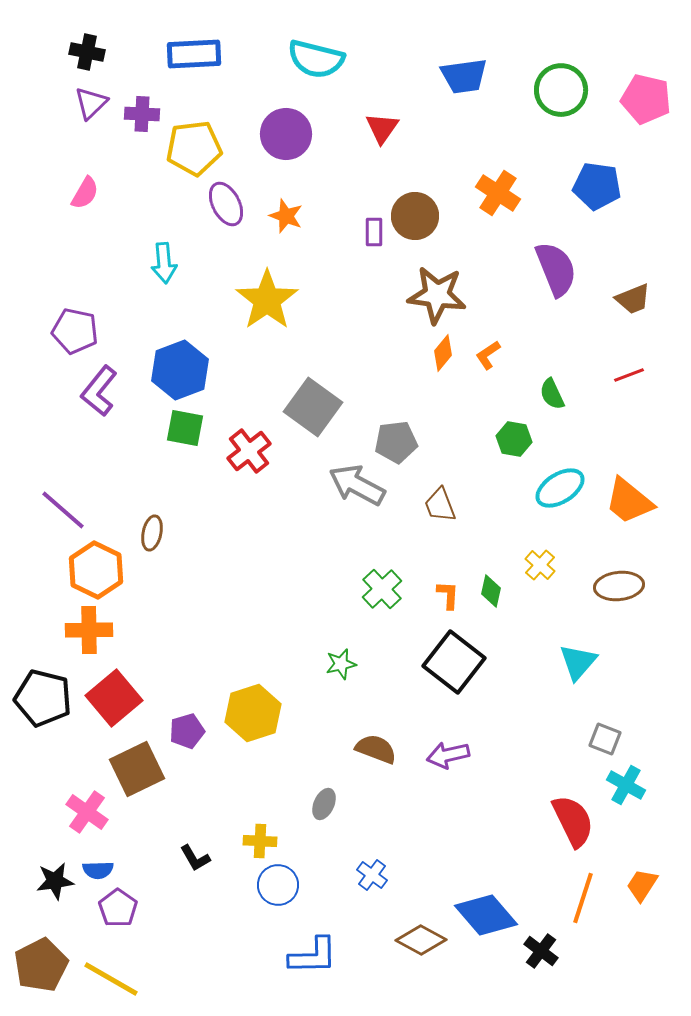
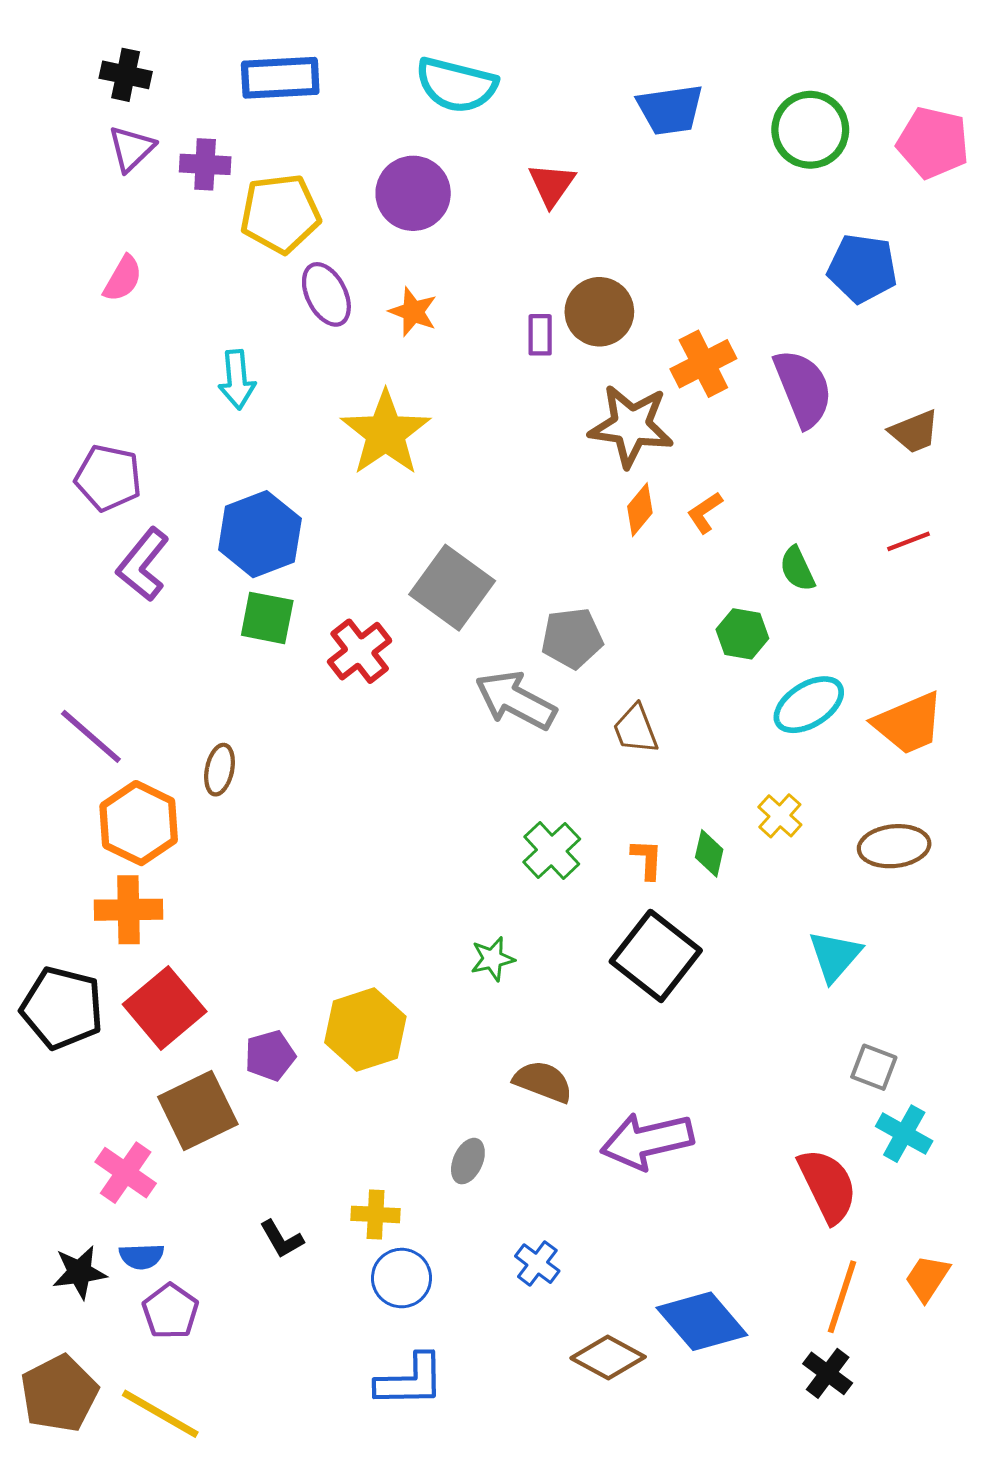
orange cross: (498, 193) -> (703, 364), moved, turned 30
orange trapezoid: (629, 501) -> (908, 723), turned -62
purple arrow: (448, 755) -> (647, 1141), moved, size x1.5
black cross: (541, 951) -> (828, 1373), moved
blue L-shape: (313, 956) -> (410, 1381), moved

